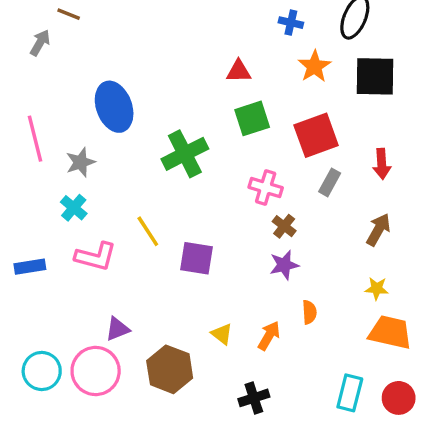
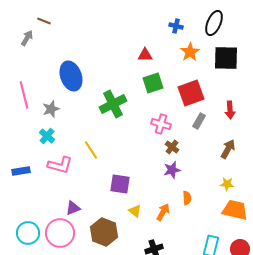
purple square: (197, 258) -> (120, 184), moved

